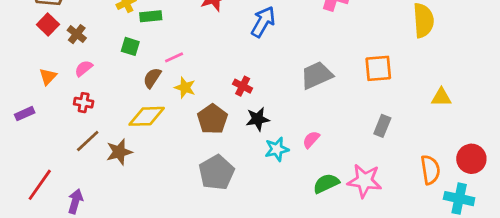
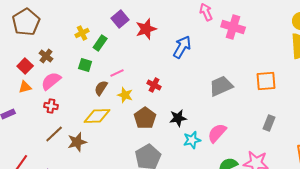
green rectangle: (151, 16) -> (100, 43), turned -49
red square: (48, 24) -> (25, 66), moved
pink semicircle: (84, 68) -> (51, 81), size x1.5
orange triangle: (48, 77) -> (25, 87), turned 32
red cross: (243, 86) -> (154, 85), moved
pink semicircle: (311, 140) -> (217, 133), size x1.5

